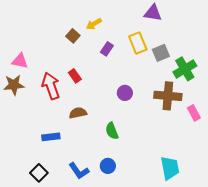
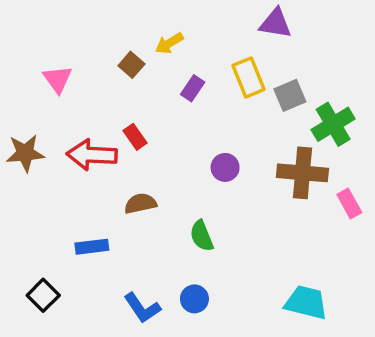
pink triangle: (20, 61) -> (58, 79), moved, turned 42
red arrow: (51, 86) -> (92, 155), turned -68
cyan trapezoid: (170, 168) -> (306, 302), turned -65
black square: (39, 173) -> (43, 295), moved

